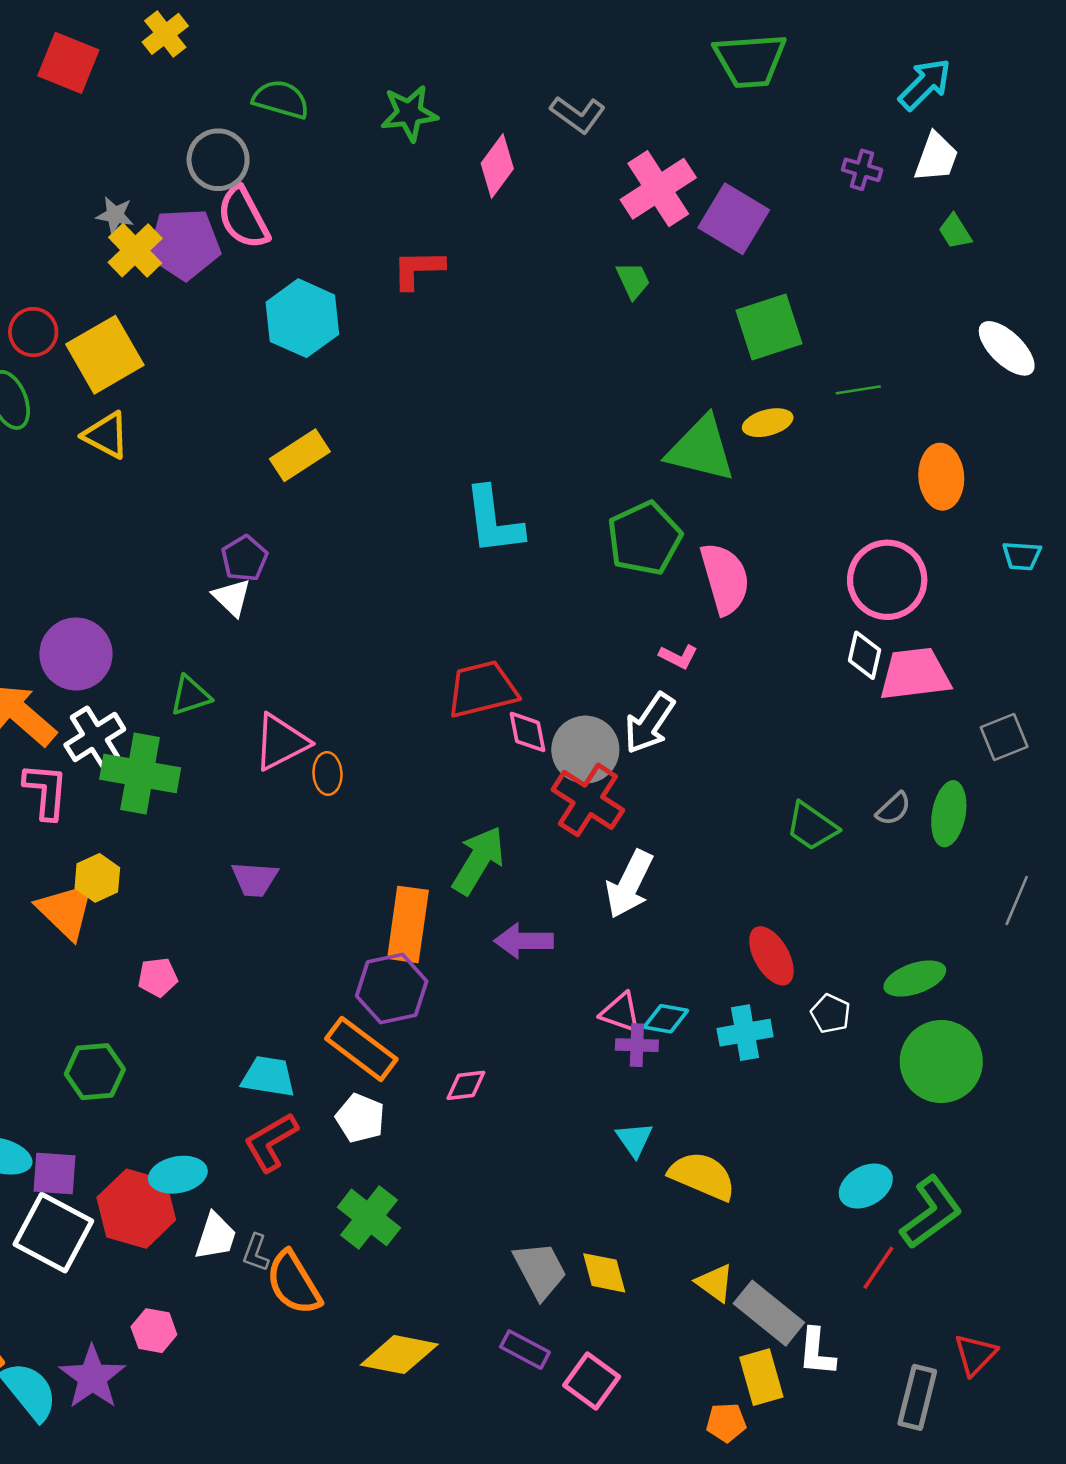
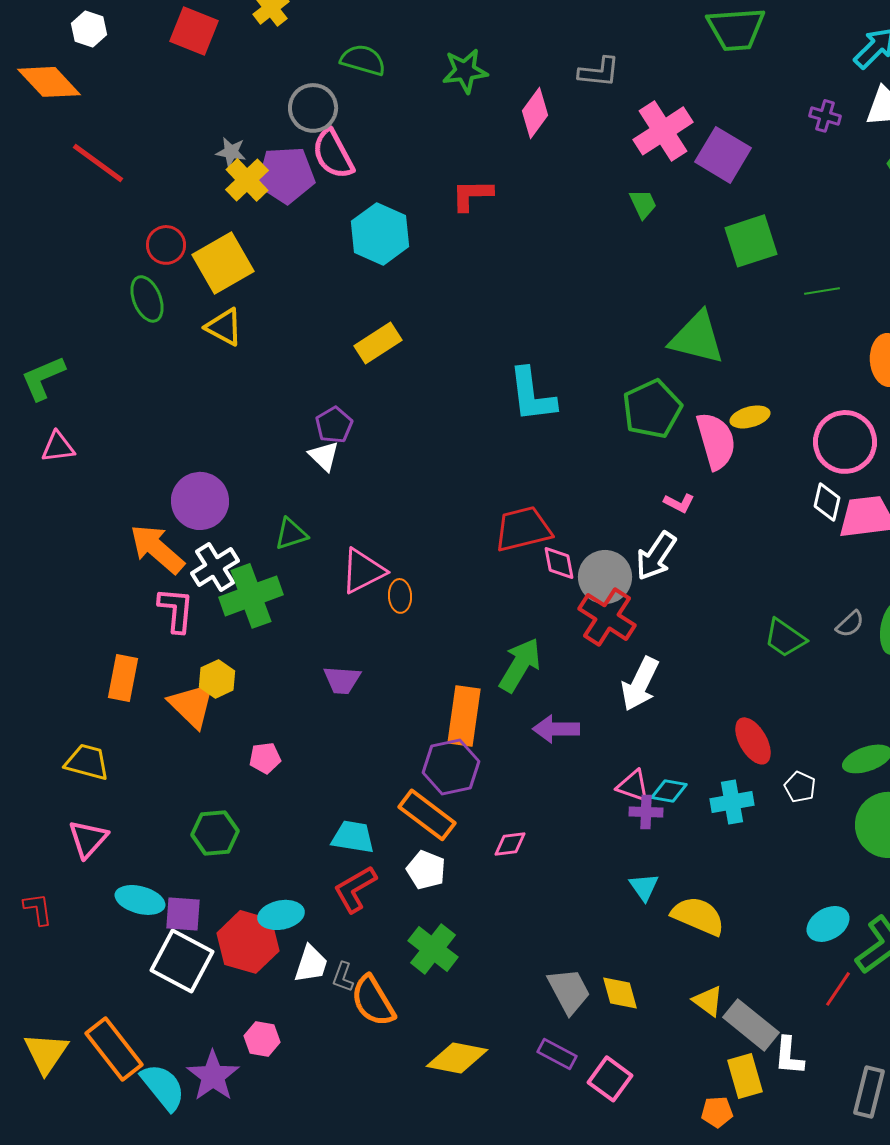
gray L-shape: (578, 114) -> (599, 72), turned -30
yellow ellipse: (768, 423) -> (750, 417), moved
green cross: (140, 773) -> (251, 596), turned -30

